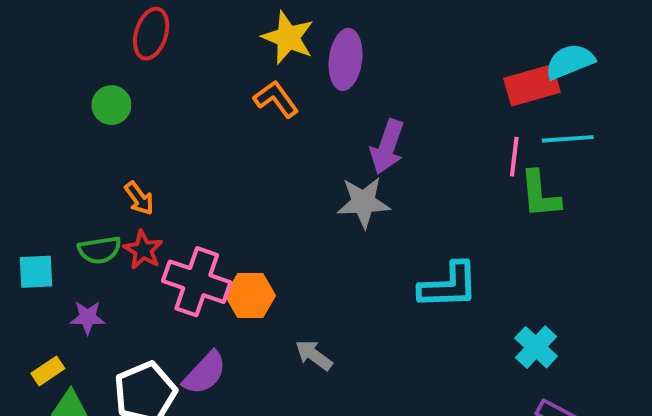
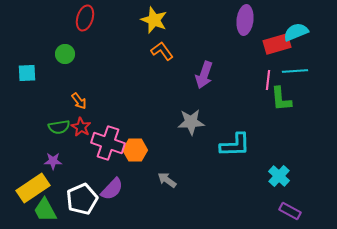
purple ellipse: (346, 59) -> (245, 20), moved
orange L-shape: (276, 99) -> (162, 51), moved
gray star: (363, 202) -> (191, 122), moved
cyan square: (36, 272) -> (27, 73), moved
yellow rectangle: (48, 371) -> (33, 188), size x2.0

